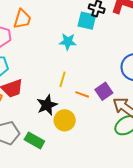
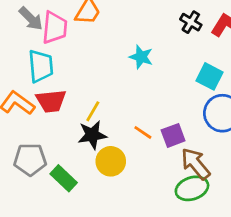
cyan square: (87, 21) -> (209, 76), moved
yellow line: (63, 79) -> (93, 111), moved

